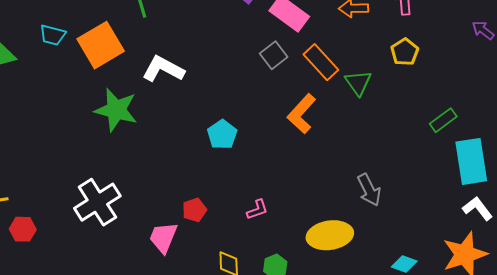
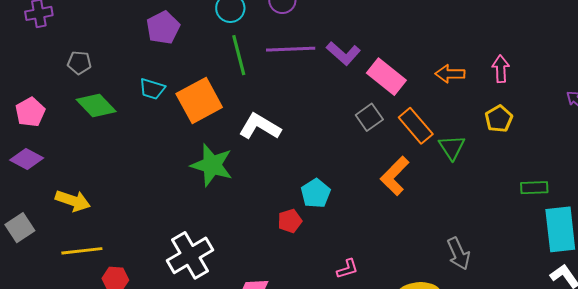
green rectangle: (443, 120) -> (534, 188), turned 32
red pentagon: (194, 210) -> (290, 221), moved

